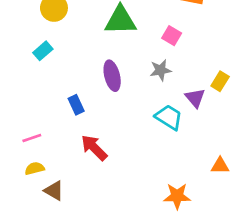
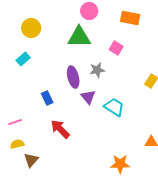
gray star: (161, 70) -> (97, 70), moved
purple triangle: (195, 98) -> (88, 97), moved
brown triangle: (54, 191) -> (31, 160), turned 42

